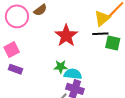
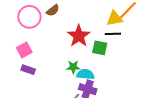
yellow triangle: (102, 18) -> (115, 18), turned 30
green square: (113, 43) -> (100, 48), moved

